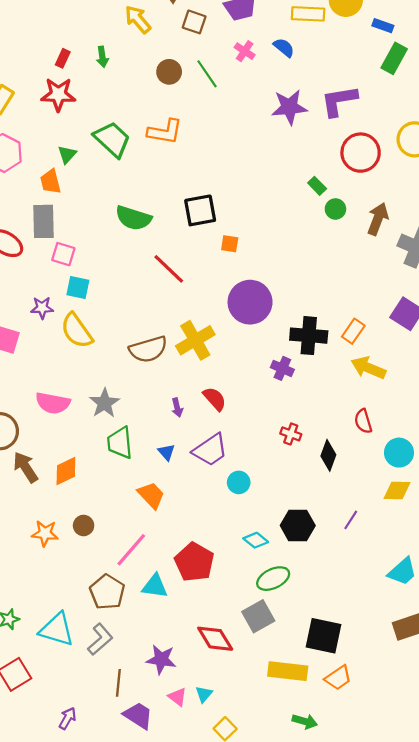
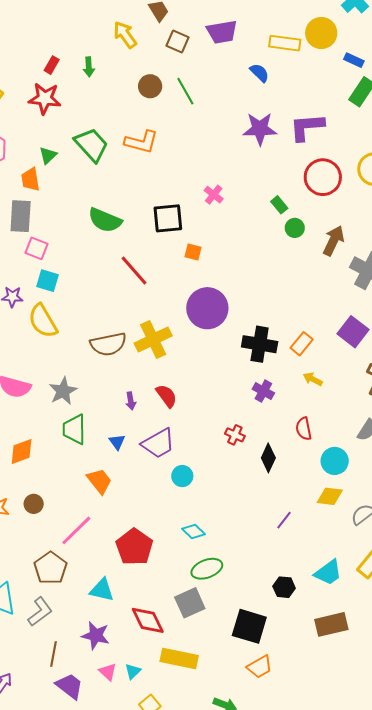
pink cross: (245, 51) -> (214, 195), moved
purple cross: (282, 368) -> (263, 391), moved
yellow arrow: (368, 368) -> (313, 379), size x0.6
black hexagon: (298, 525) -> (284, 587), moved, size x0.7
cyan triangle: (155, 586) -> (102, 590), moved
yellow rectangle: (288, 671) -> (179, 659), moved

